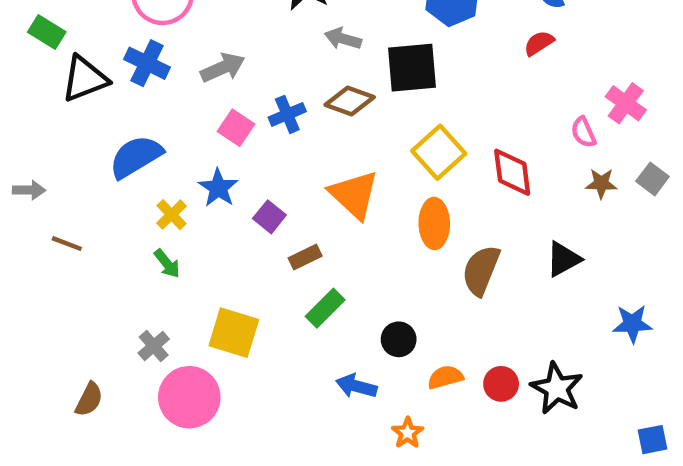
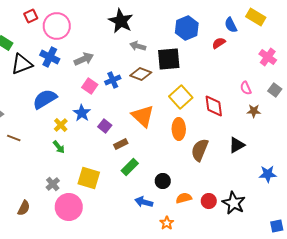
red semicircle: (539, 43) -> (219, 43), moved
pink cross: (626, 103) -> (268, 57), moved
gray square: (652, 179) -> (275, 90), moved

